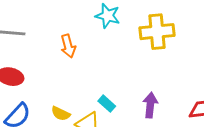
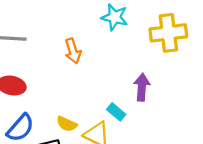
purple arrow: (150, 105) -> (142, 87), moved

